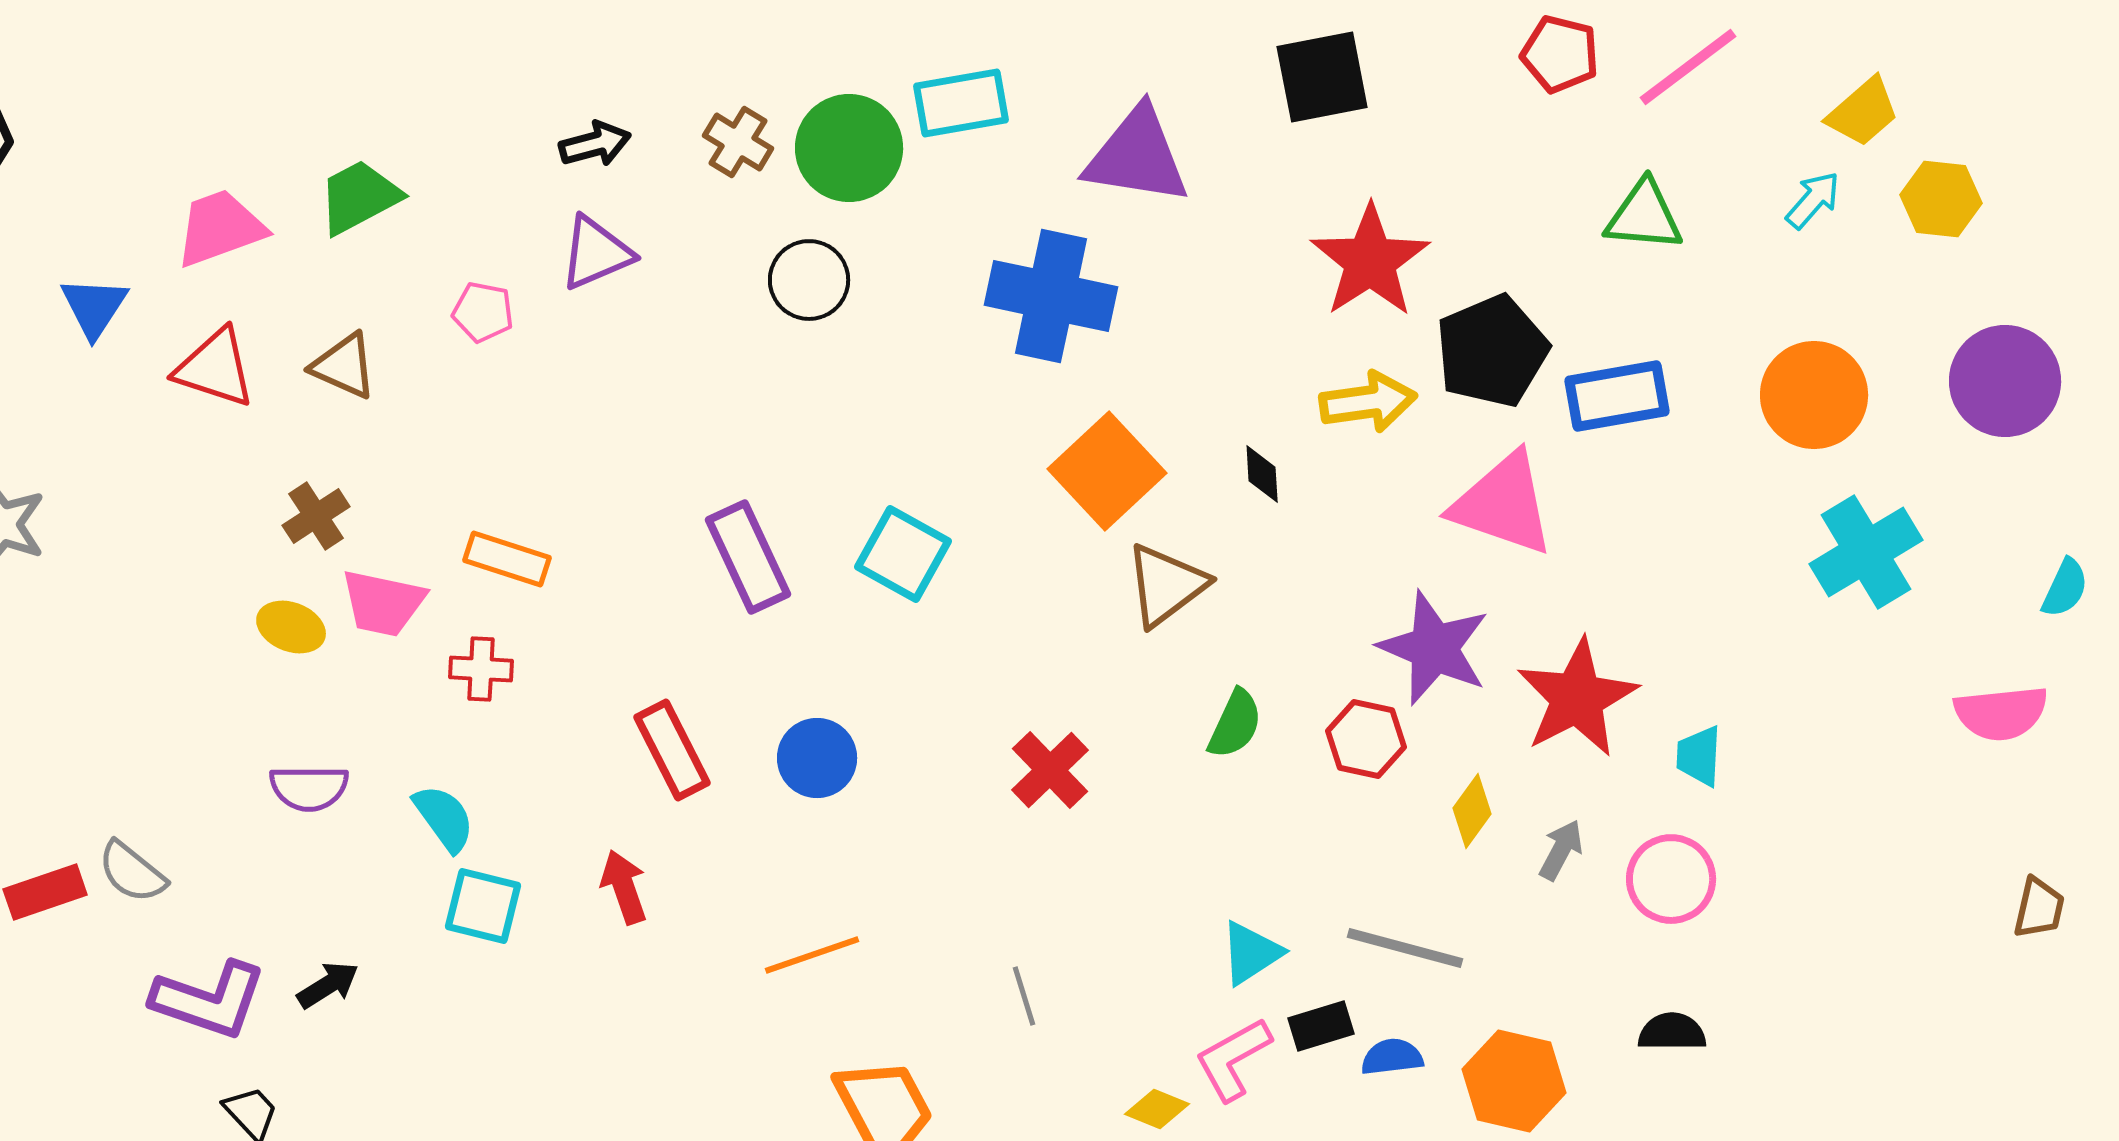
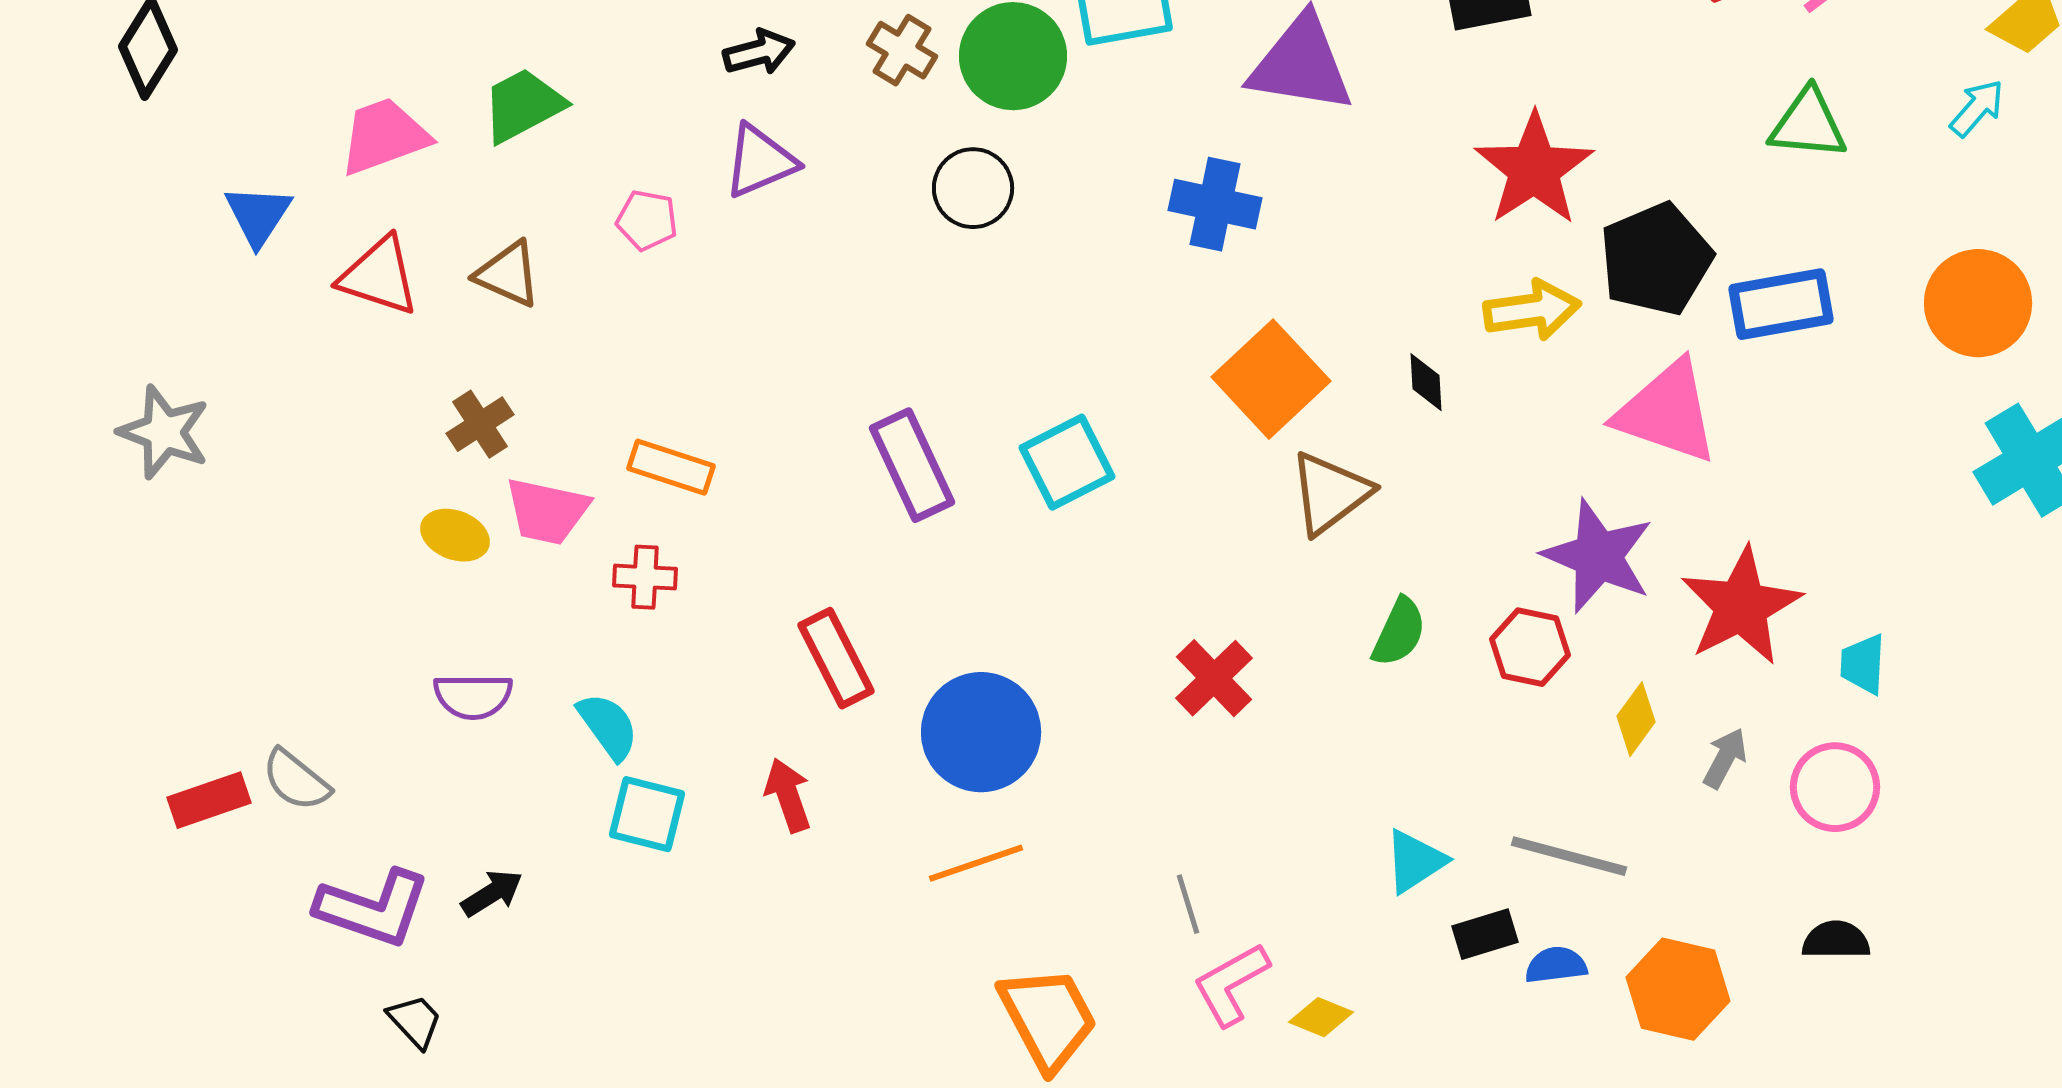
blue cross: (1051, 296) -> (1215, 204), size x0.7
cyan square: (903, 554) -> (1067, 462), turned 34
blue circle: (817, 758) -> (981, 732), moved, size x1.5
pink L-shape: (1233, 1059) -> (1231, 984), moved

